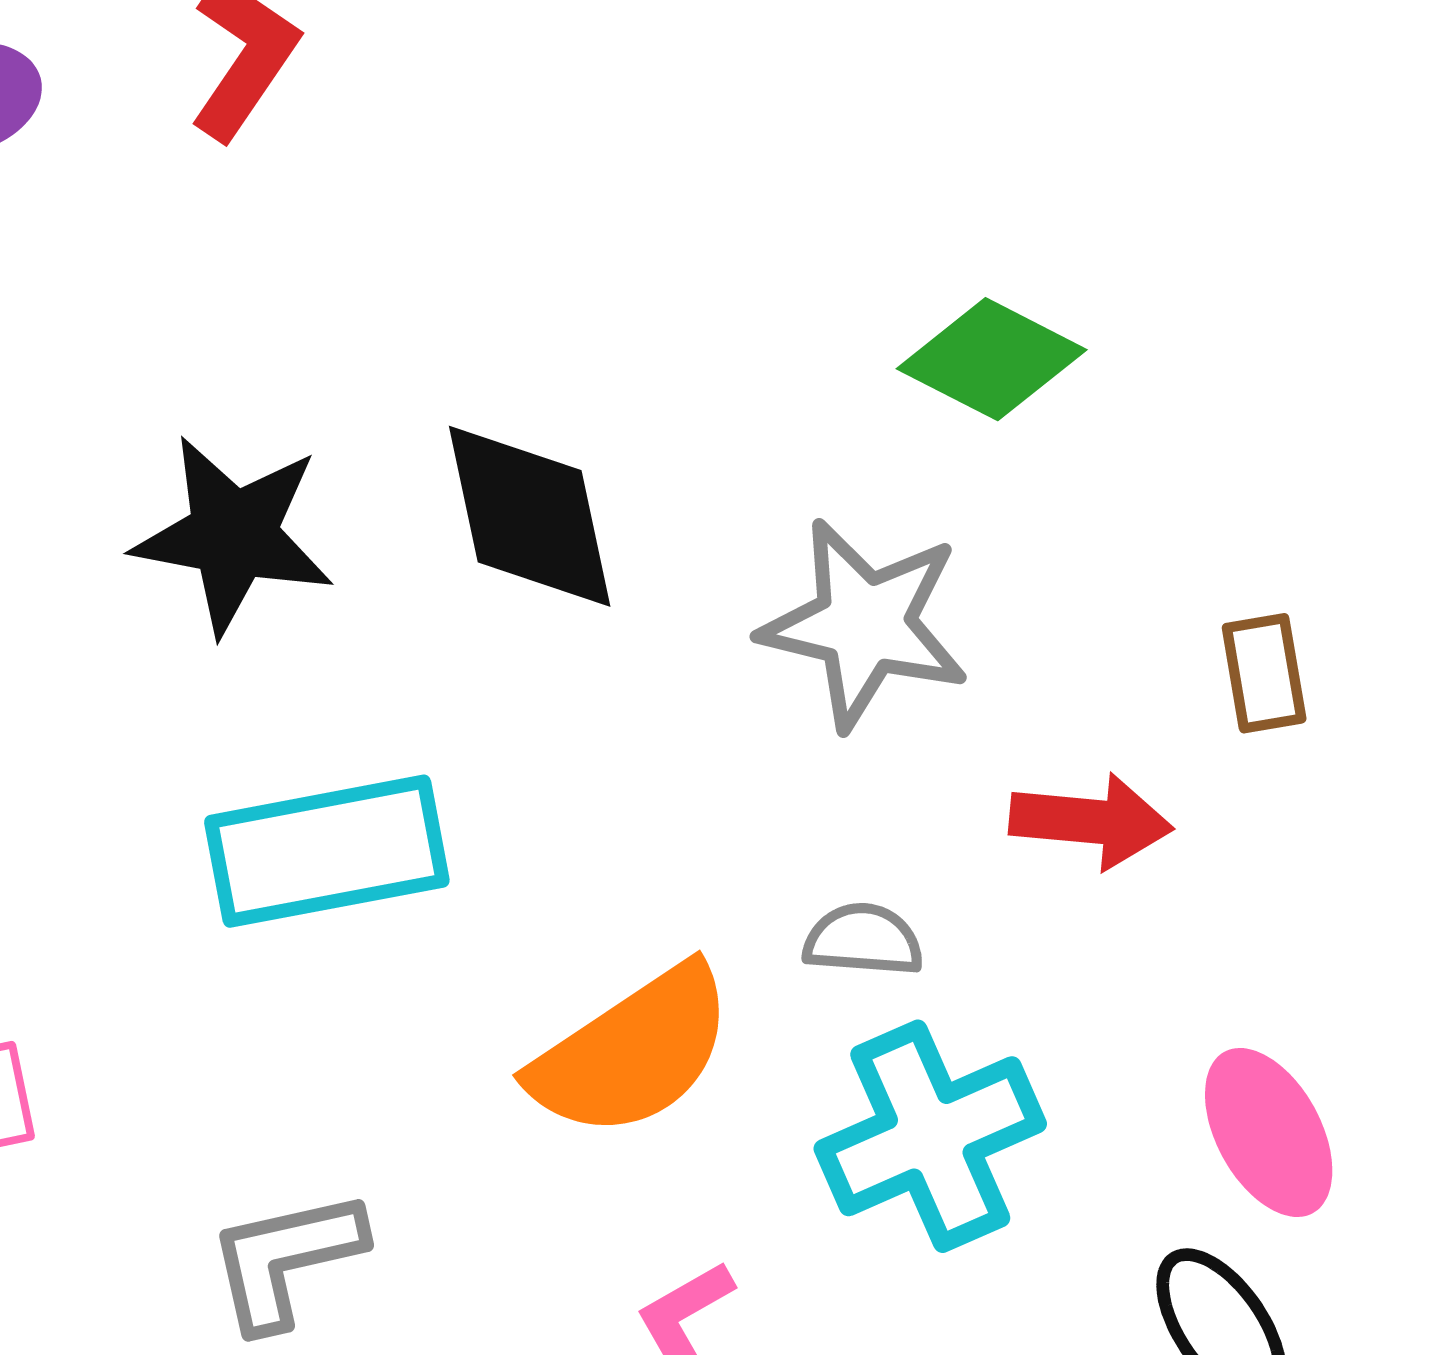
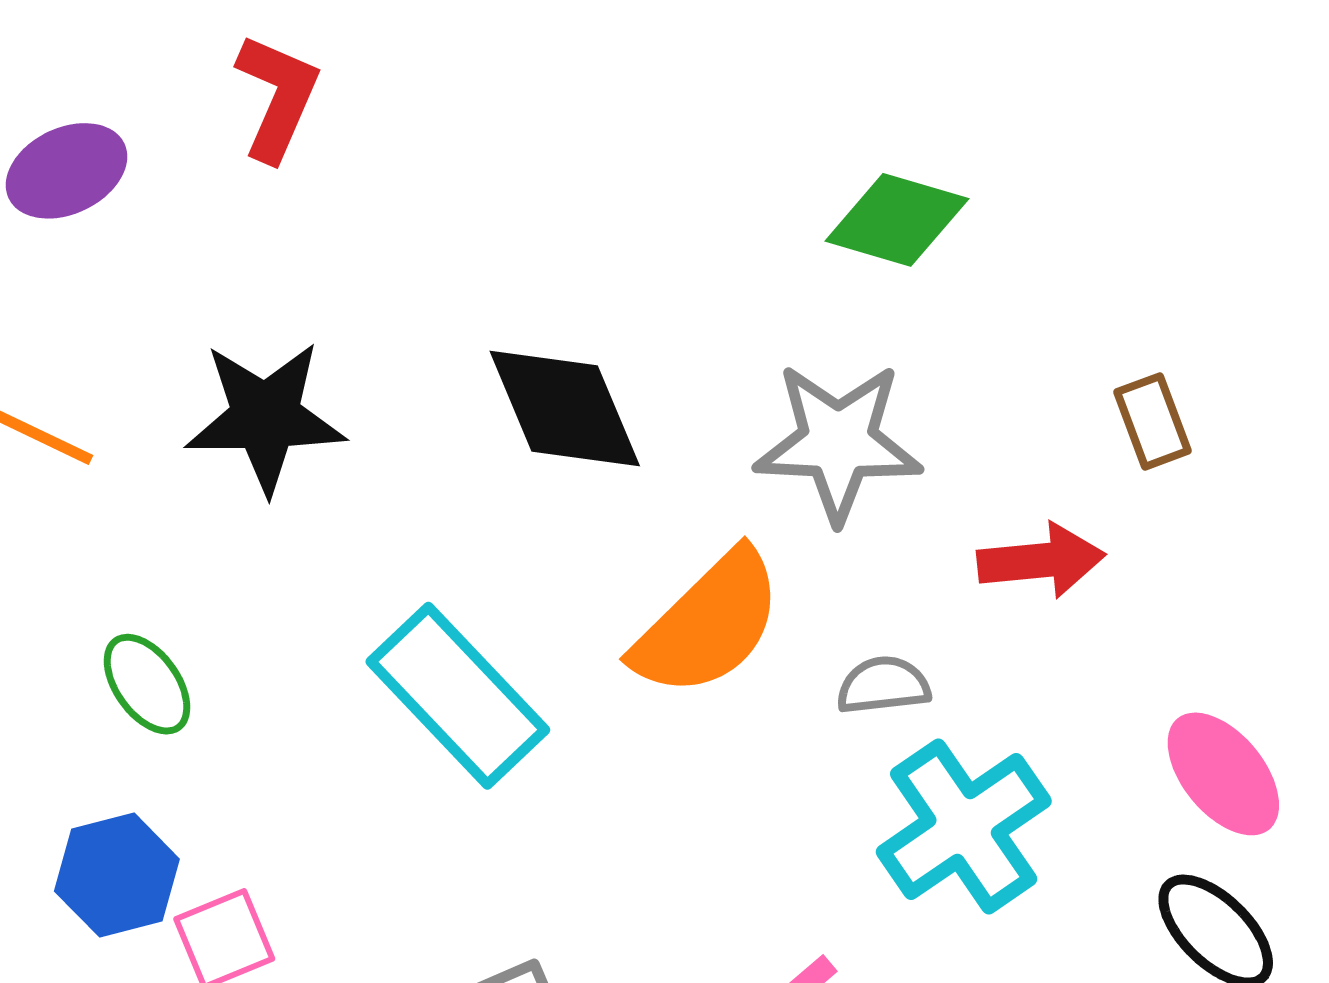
black star: (233, 535) -> (265, 417), moved
cyan rectangle: (327, 851) -> (458, 696), turned 68
orange semicircle: (632, 1052) -> (708, 624), moved

